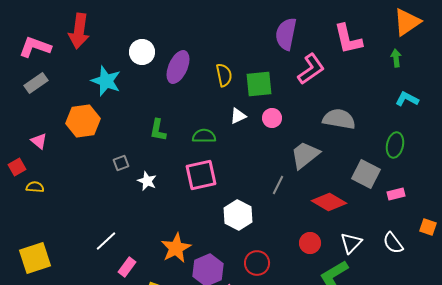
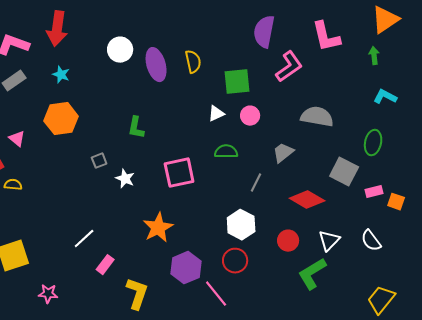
purple ellipse: (178, 67) -> (156, 65), turned -40
yellow semicircle: (224, 75) -> (193, 62), moved
cyan star: (106, 81) -> (61, 75), moved, size x0.6
green semicircle: (204, 136) -> (226, 152), moved
gray trapezoid: (305, 155) -> (283, 153), size x0.7
white hexagon: (238, 215) -> (241, 225), moved
orange square: (428, 227) -> (396, 202), moved
orange star: (176, 248) -> (158, 228), moved

